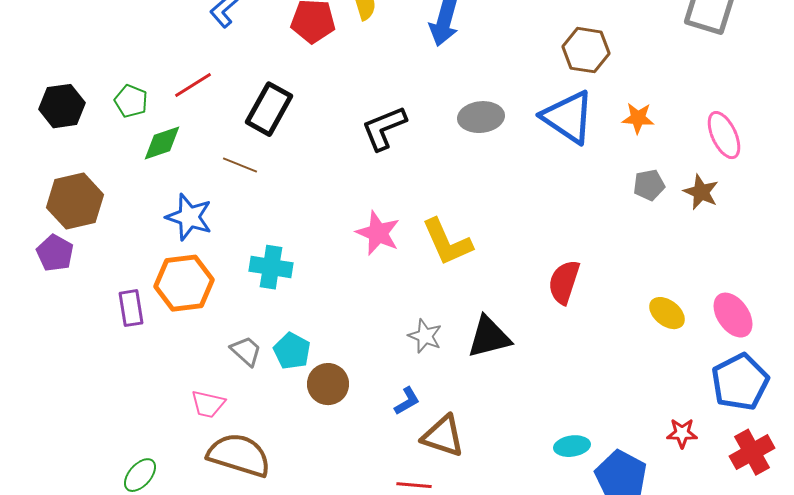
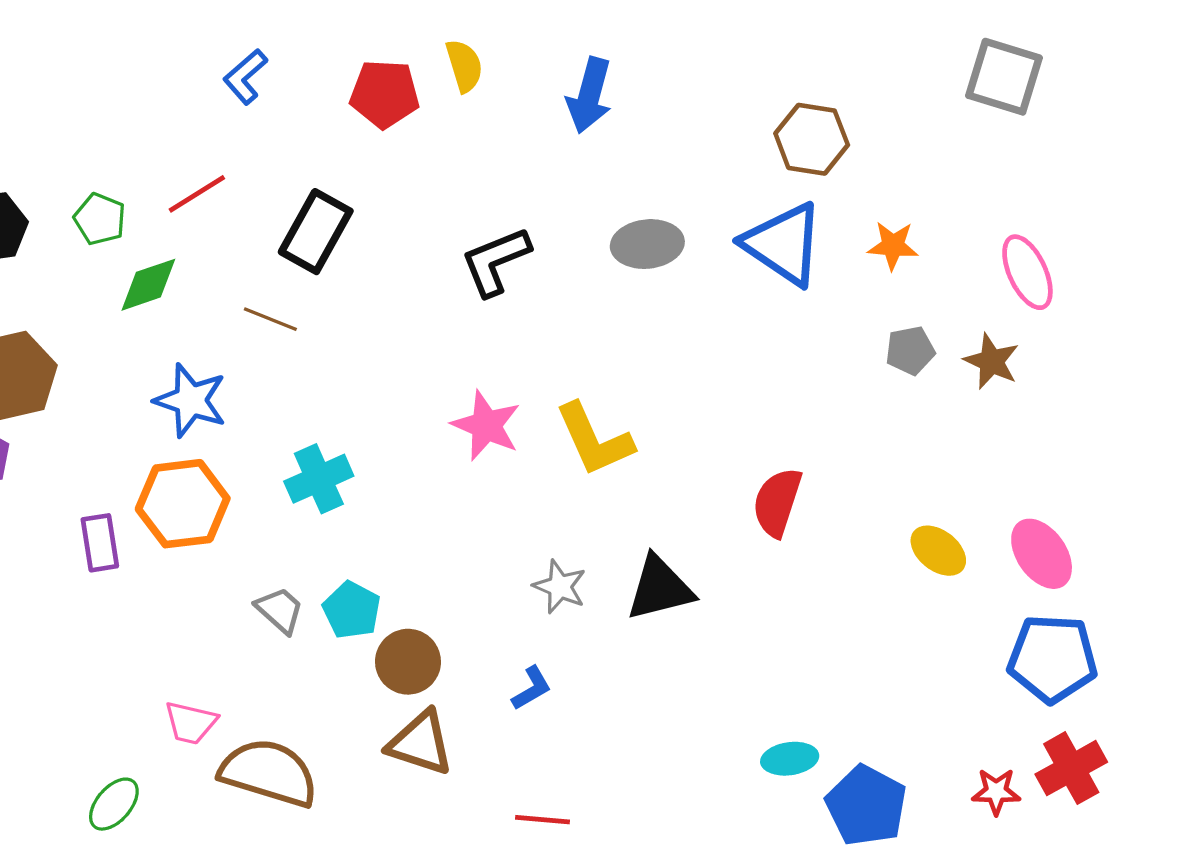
cyan cross: (271, 267) -> (319, 479), turned -33
blue pentagon: (740, 382) -> (1052, 659), turned 30
pink trapezoid: (208, 404) -> (191, 723), moved
red star: (682, 433) -> (996, 792), moved
brown triangle: (443, 436) -> (421, 743), moved

